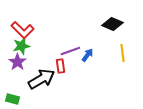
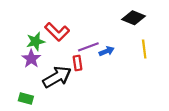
red L-shape: (22, 30) -> (57, 32), moved
blue arrow: (87, 55) -> (107, 51), turned 32

